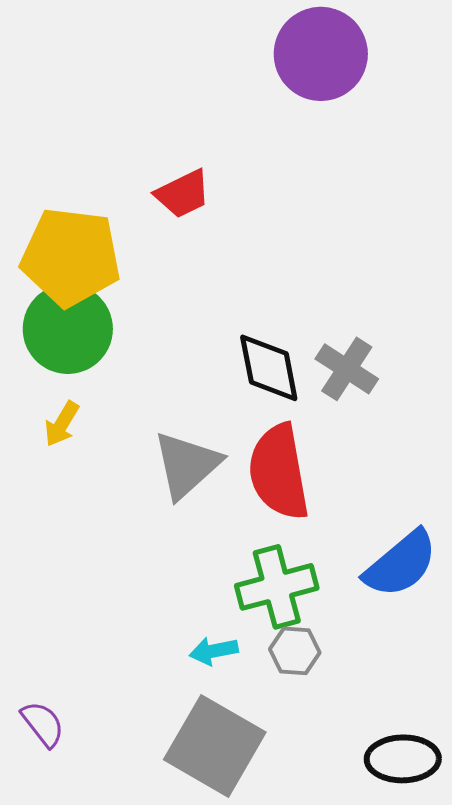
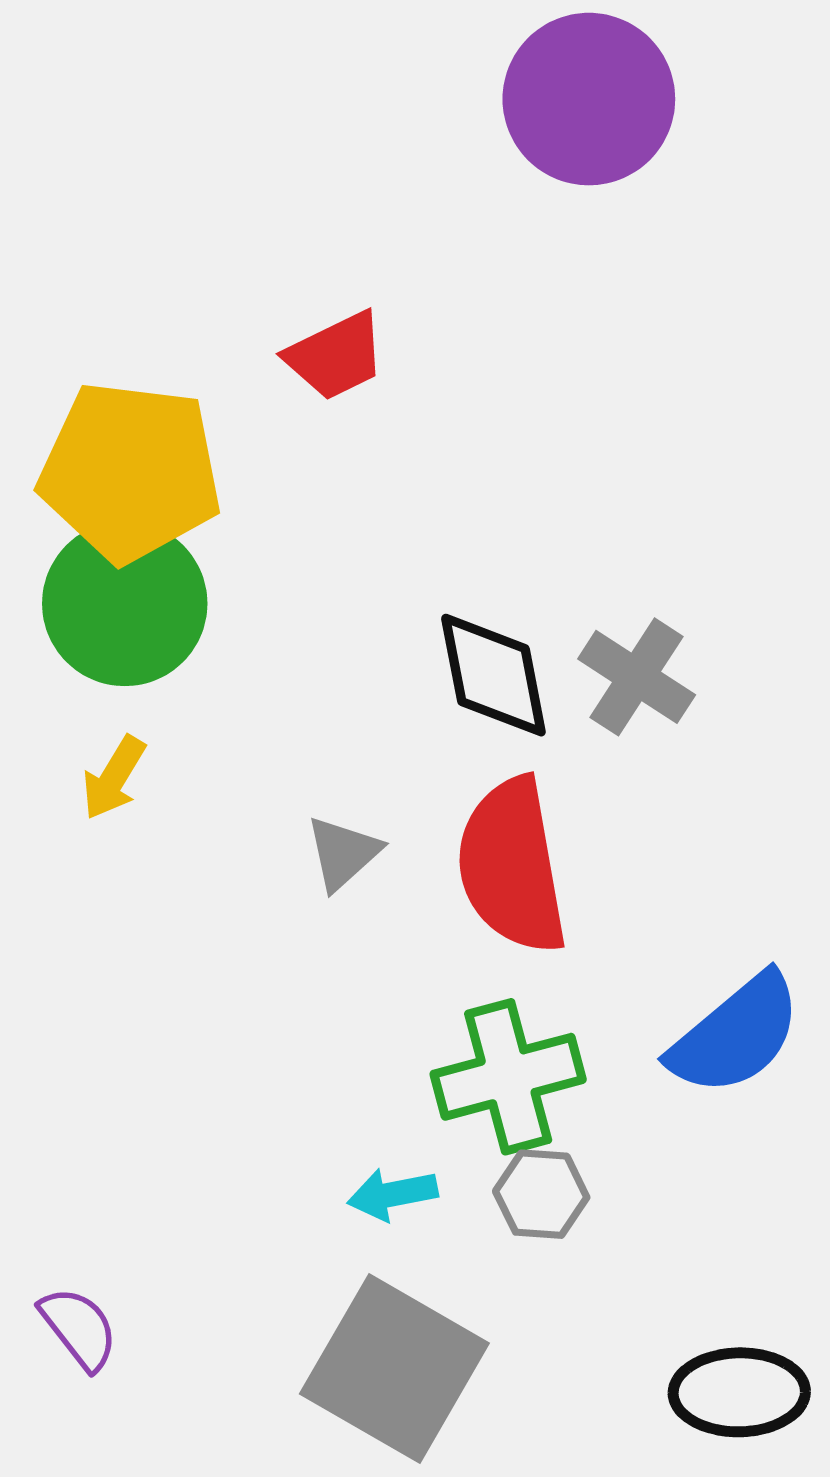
gray triangle: (187, 465) -> (343, 853), size x0.6

